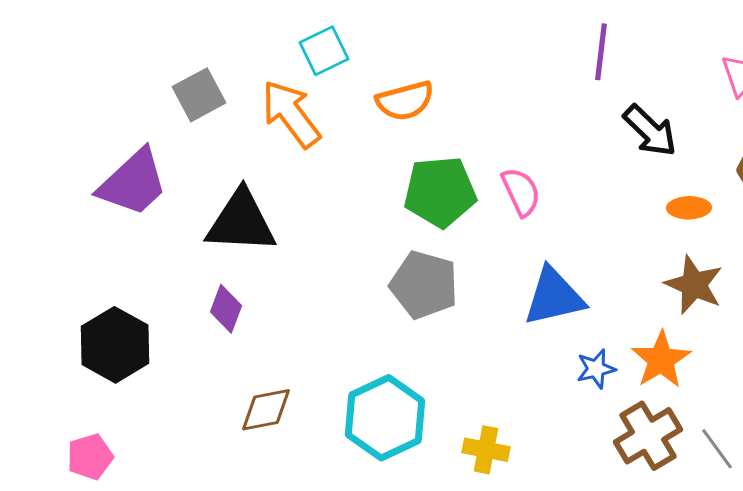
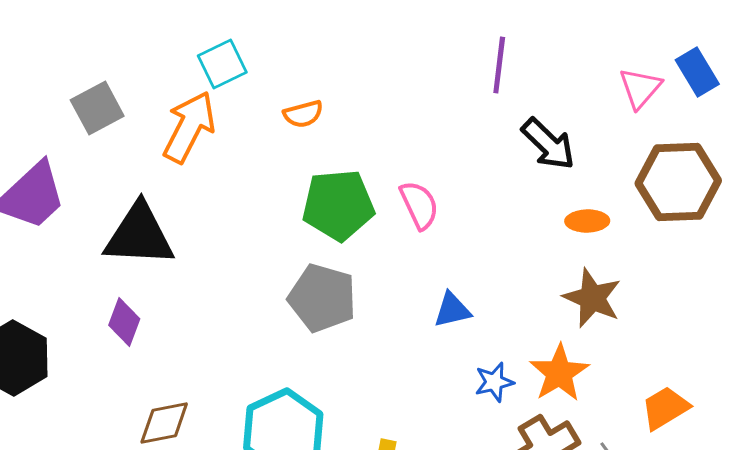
orange semicircle: (405, 101) -> (303, 114), size x0.7
orange arrow: (291, 114) -> (189, 127), turned 64
blue triangle: (554, 297) -> (452, 310), size x0.6

